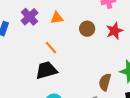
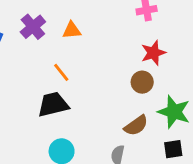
brown circle: (87, 29) -> (142, 82), moved
brown semicircle: (105, 82) -> (136, 125), turned -144

